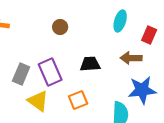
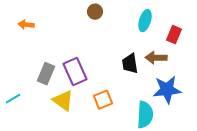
brown circle: (60, 27) -> (95, 12), moved
black trapezoid: (90, 64) -> (130, 64), moved, turned -95

